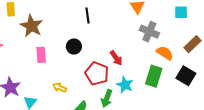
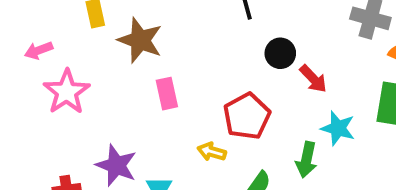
black circle: (74, 46) -> (280, 53), moved
red pentagon: (97, 73) -> (247, 116), moved, turned 30

